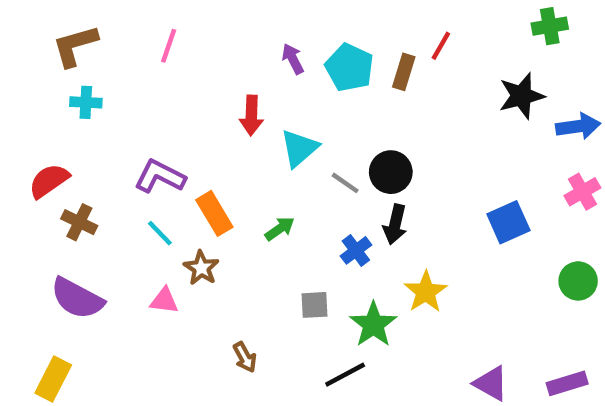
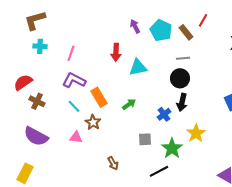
pink line: (169, 46) -> (71, 53), moved
brown rectangle: (404, 72) -> (186, 32), turned -56
cyan triangle: (299, 148) -> (138, 67), turned 30
gray line: (345, 183) -> (183, 58), moved, turned -40

